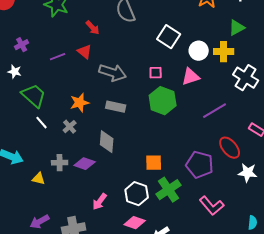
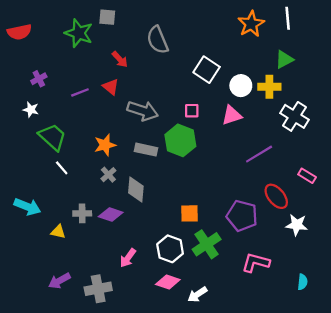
green hexagon: (163, 101) -> (180, 140), moved
gray cross: (70, 127) -> (108, 175), moved
pink L-shape: (212, 206) -> (256, 263), turned 145

